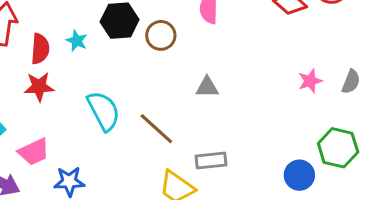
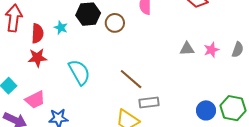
gray triangle: (207, 87) -> (187, 49), moved
brown line: (156, 129) -> (131, 79), moved
green hexagon: (338, 148) -> (233, 108), moved

